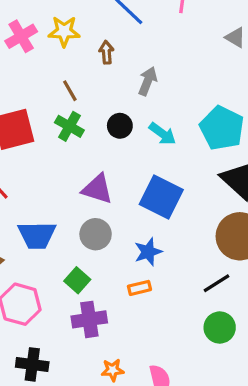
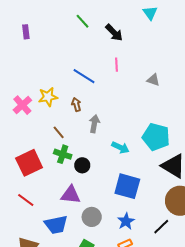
gray arrow: (148, 81) -> (94, 124), moved
black circle: (120, 126) -> (82, 165), moved
purple triangle: (97, 189) -> (71, 195), moved
black line: (217, 283) -> (161, 227), moved

